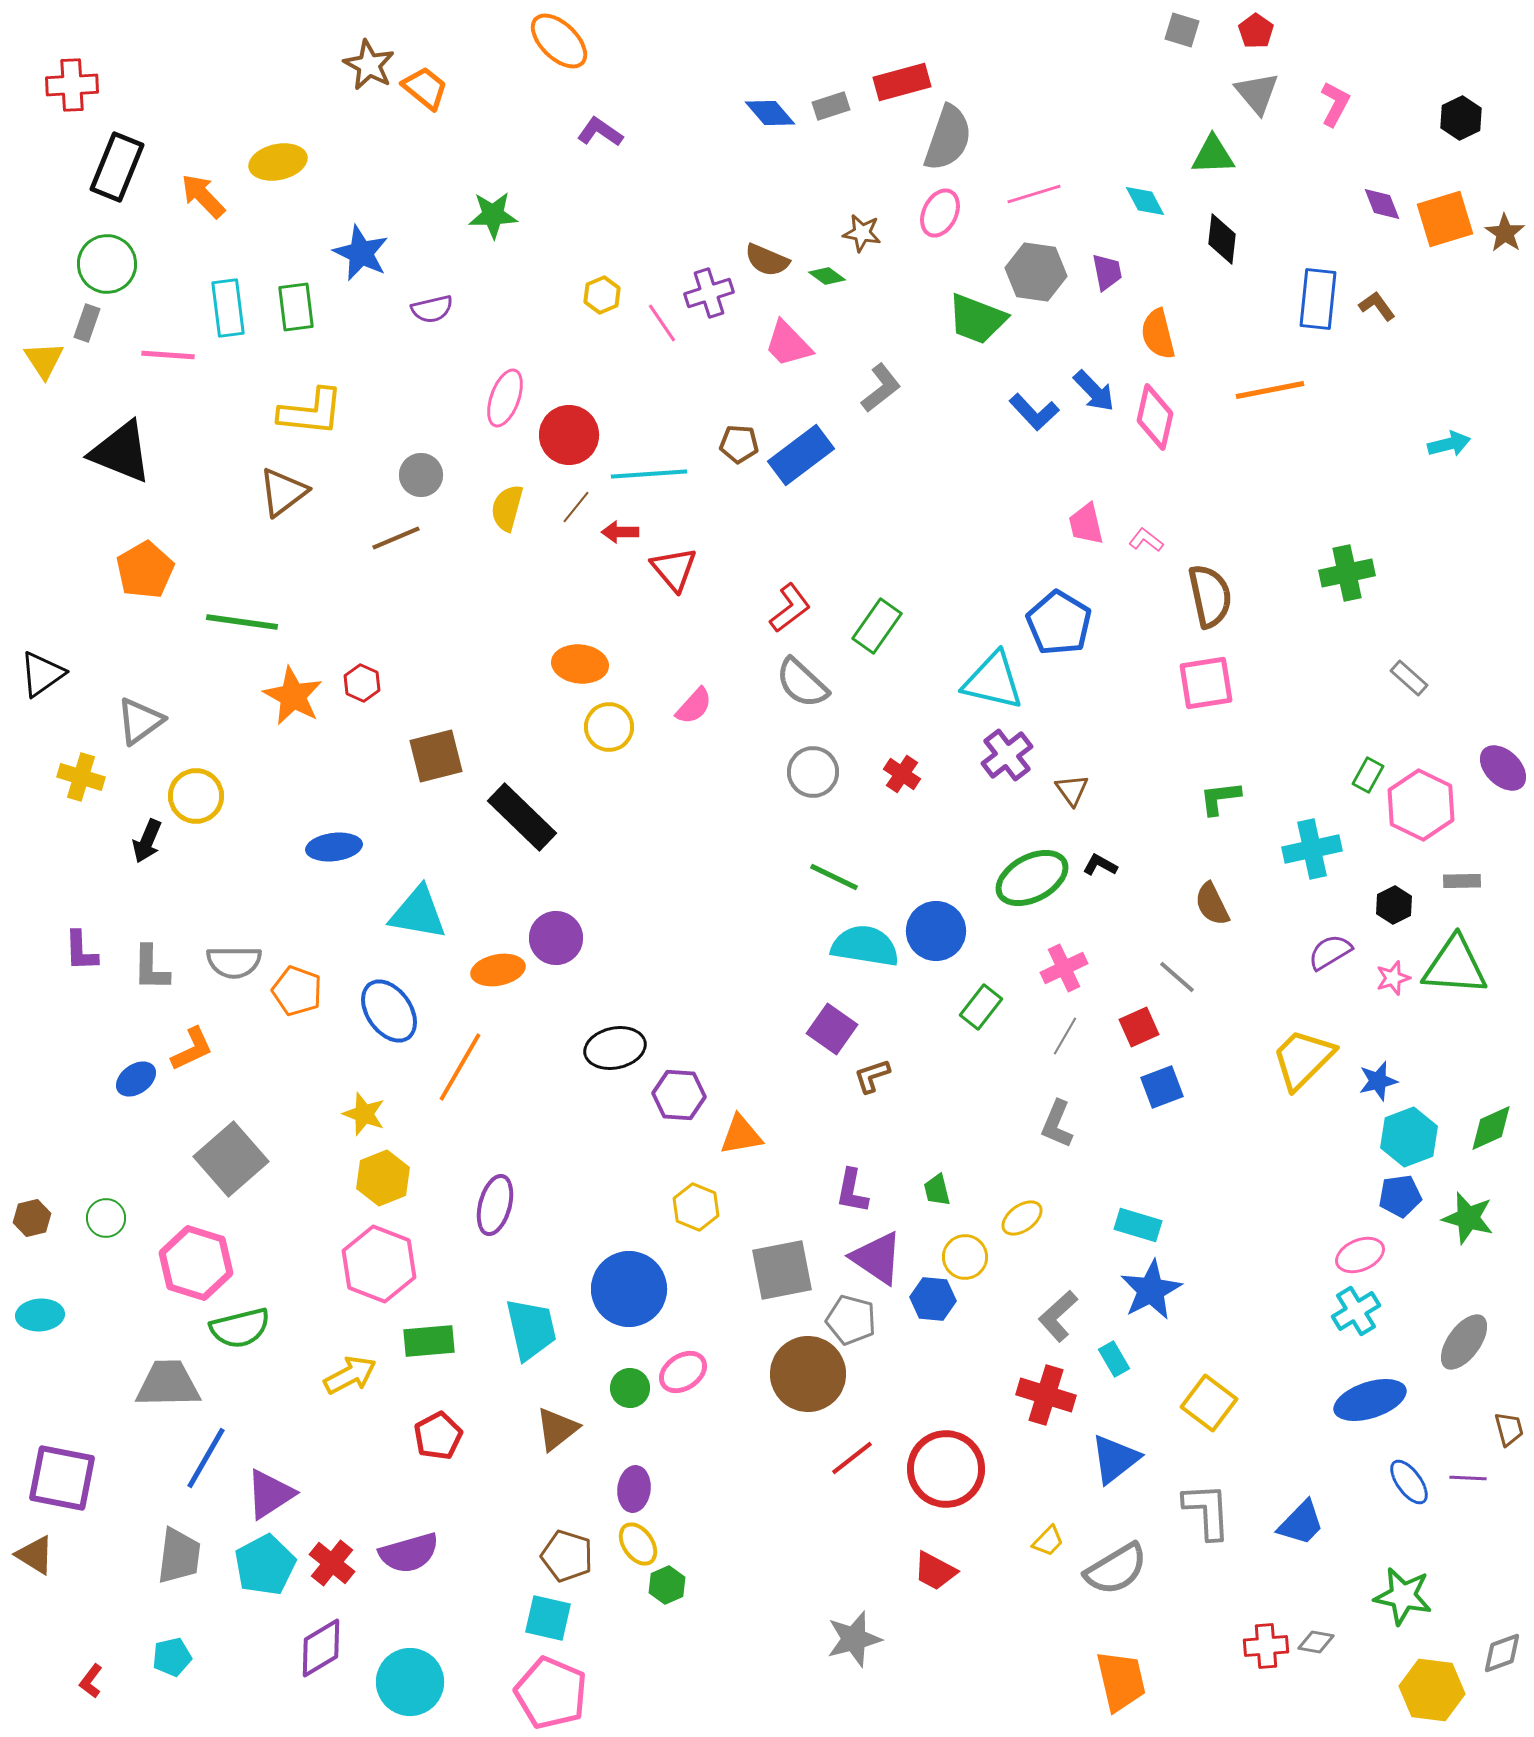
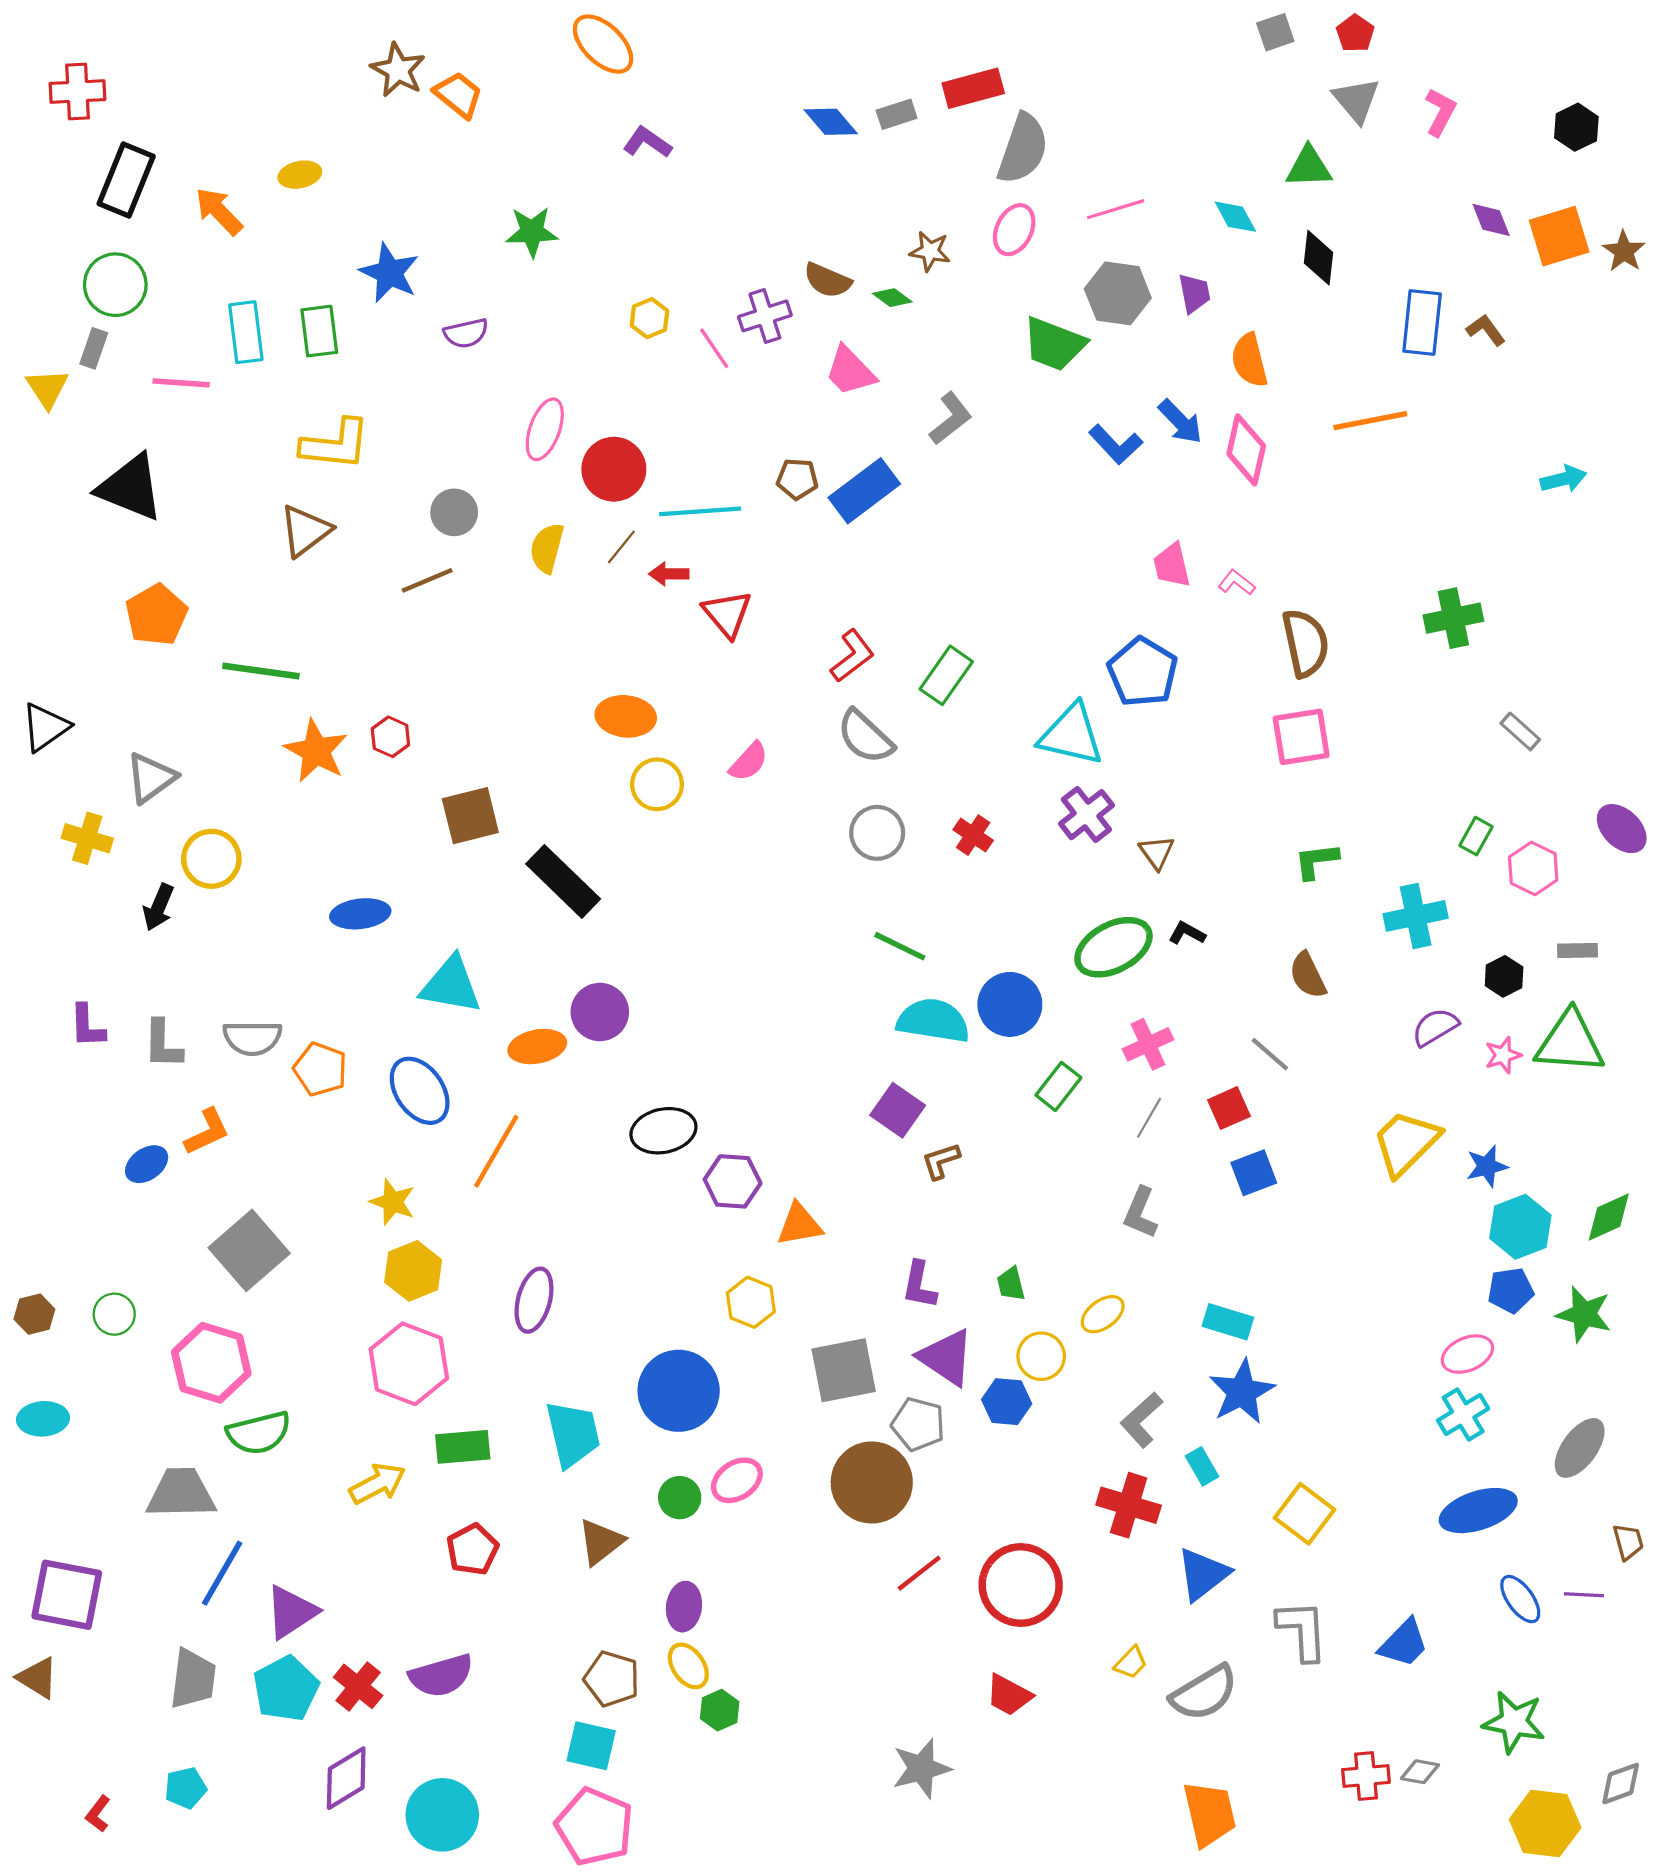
gray square: (1182, 30) -> (1275, 32), turned -36
yellow ellipse: (278, 162) -> (300, 175), size x0.7
pink hexagon: (1421, 805) -> (1533, 868), size x0.7

